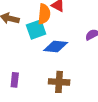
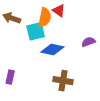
brown cross: (59, 82) -> (63, 81), moved

